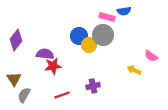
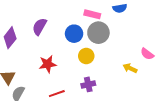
pink rectangle: (107, 17) -> (92, 14), moved
yellow circle: (89, 45) -> (86, 56), moved
purple semicircle: (45, 54) -> (39, 27), moved, turned -66

